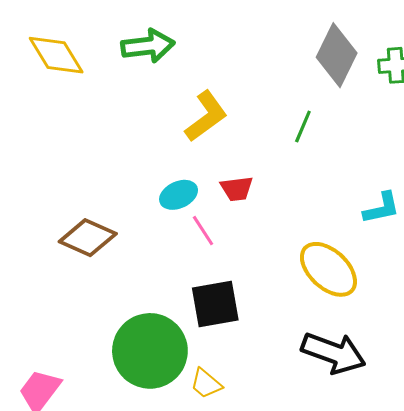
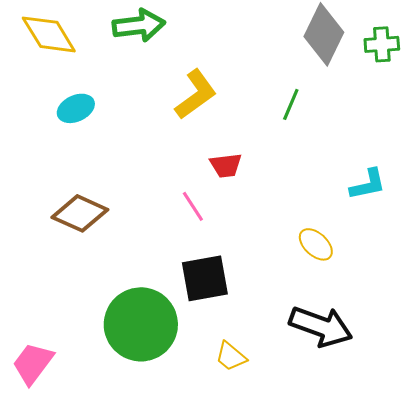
cyan ellipse: (179, 195) -> (76, 108), moved
yellow ellipse: (328, 269) -> (316, 244), size x0.6
yellow trapezoid: (206, 384) -> (231, 356), moved

